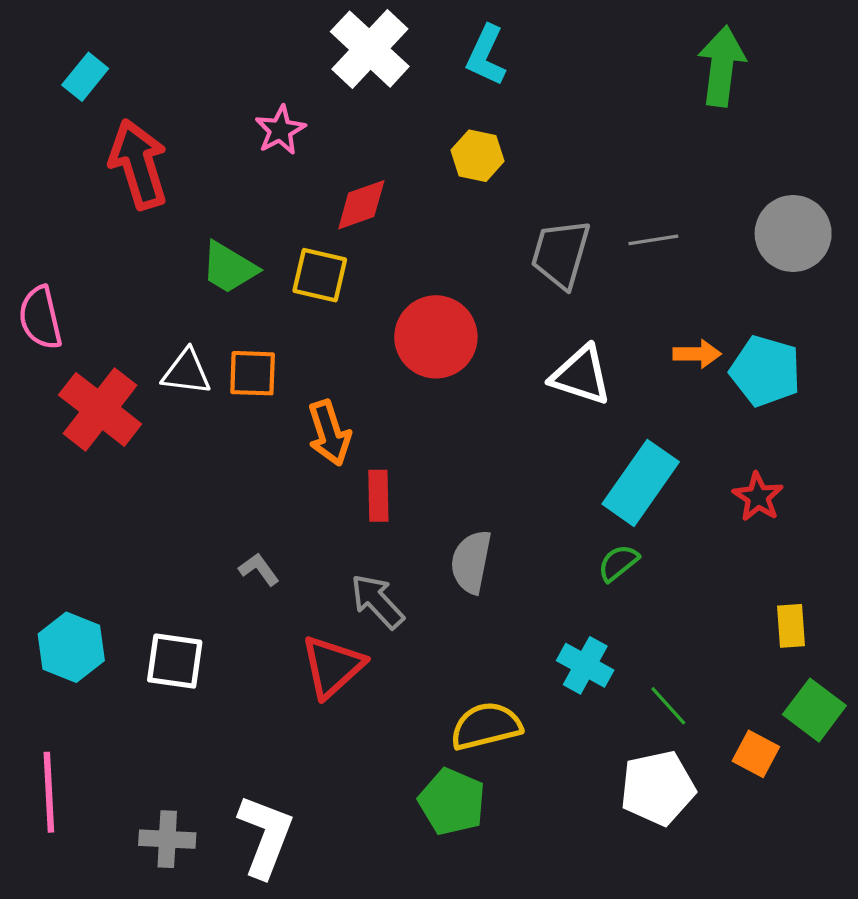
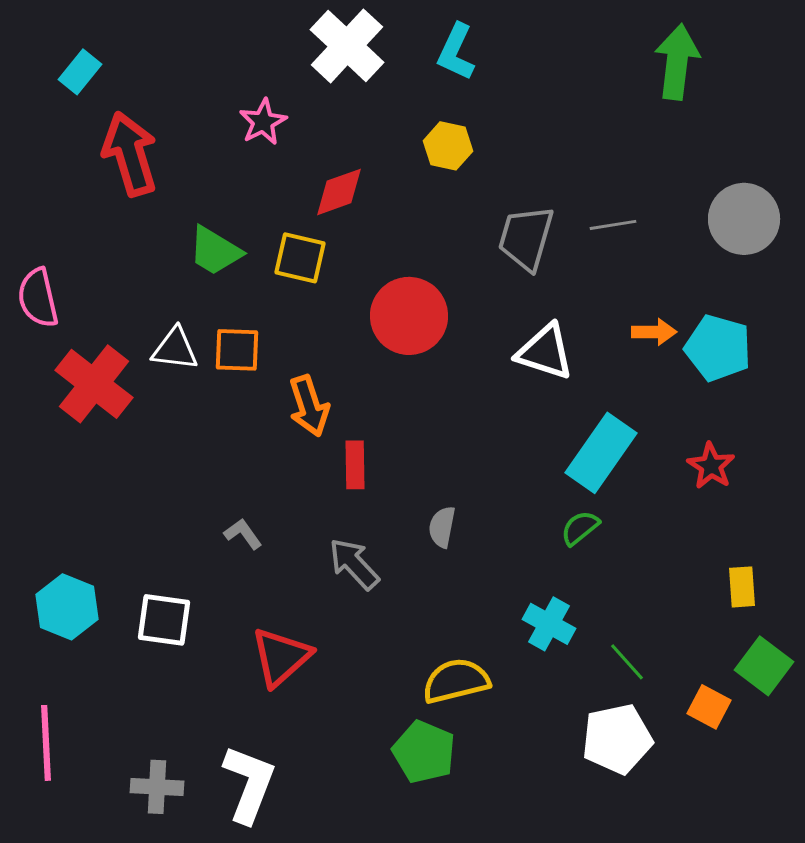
gray semicircle: (471, 562) -> (442, 527), size x0.7
red triangle: (333, 666) -> (281, 657), moved

